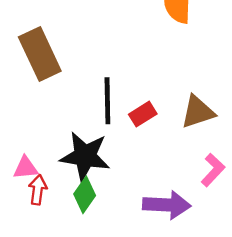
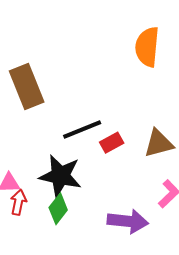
black line: (107, 101) -> (82, 130), turned 66

